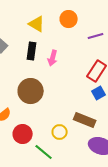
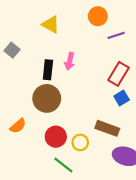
orange circle: (69, 19) -> (98, 16), moved
black rectangle: (32, 51) -> (48, 70), moved
red circle: (23, 134) -> (56, 137), moved

